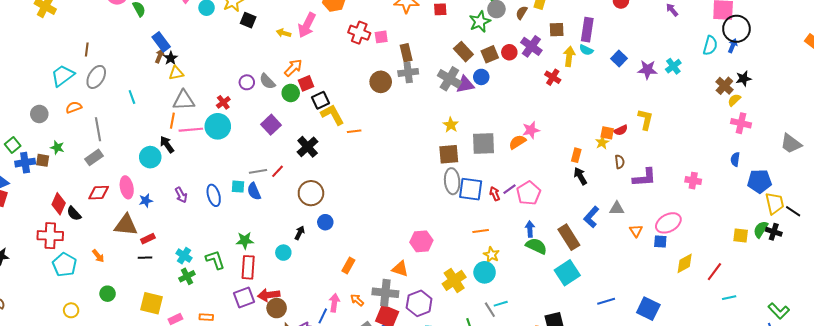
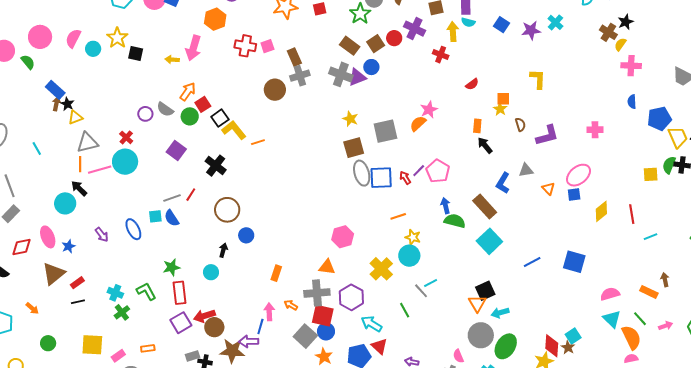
red semicircle: (621, 130) -> (472, 84), moved
brown triangle: (126, 225) -> (54, 274), turned -35
red line: (714, 272) -> (632, 214), turned -36

